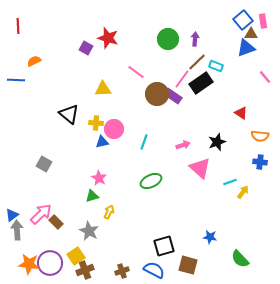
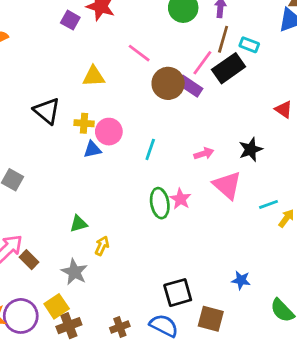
brown line: (197, 62) -> (223, 39), turned -30
pink star: (99, 178) -> (180, 199), moved
green ellipse: (151, 181) -> (160, 203), turned -75

